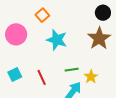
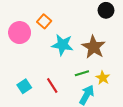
pink circle: (16, 34) -> (20, 33), moved
brown star: (99, 38) -> (94, 47), moved

